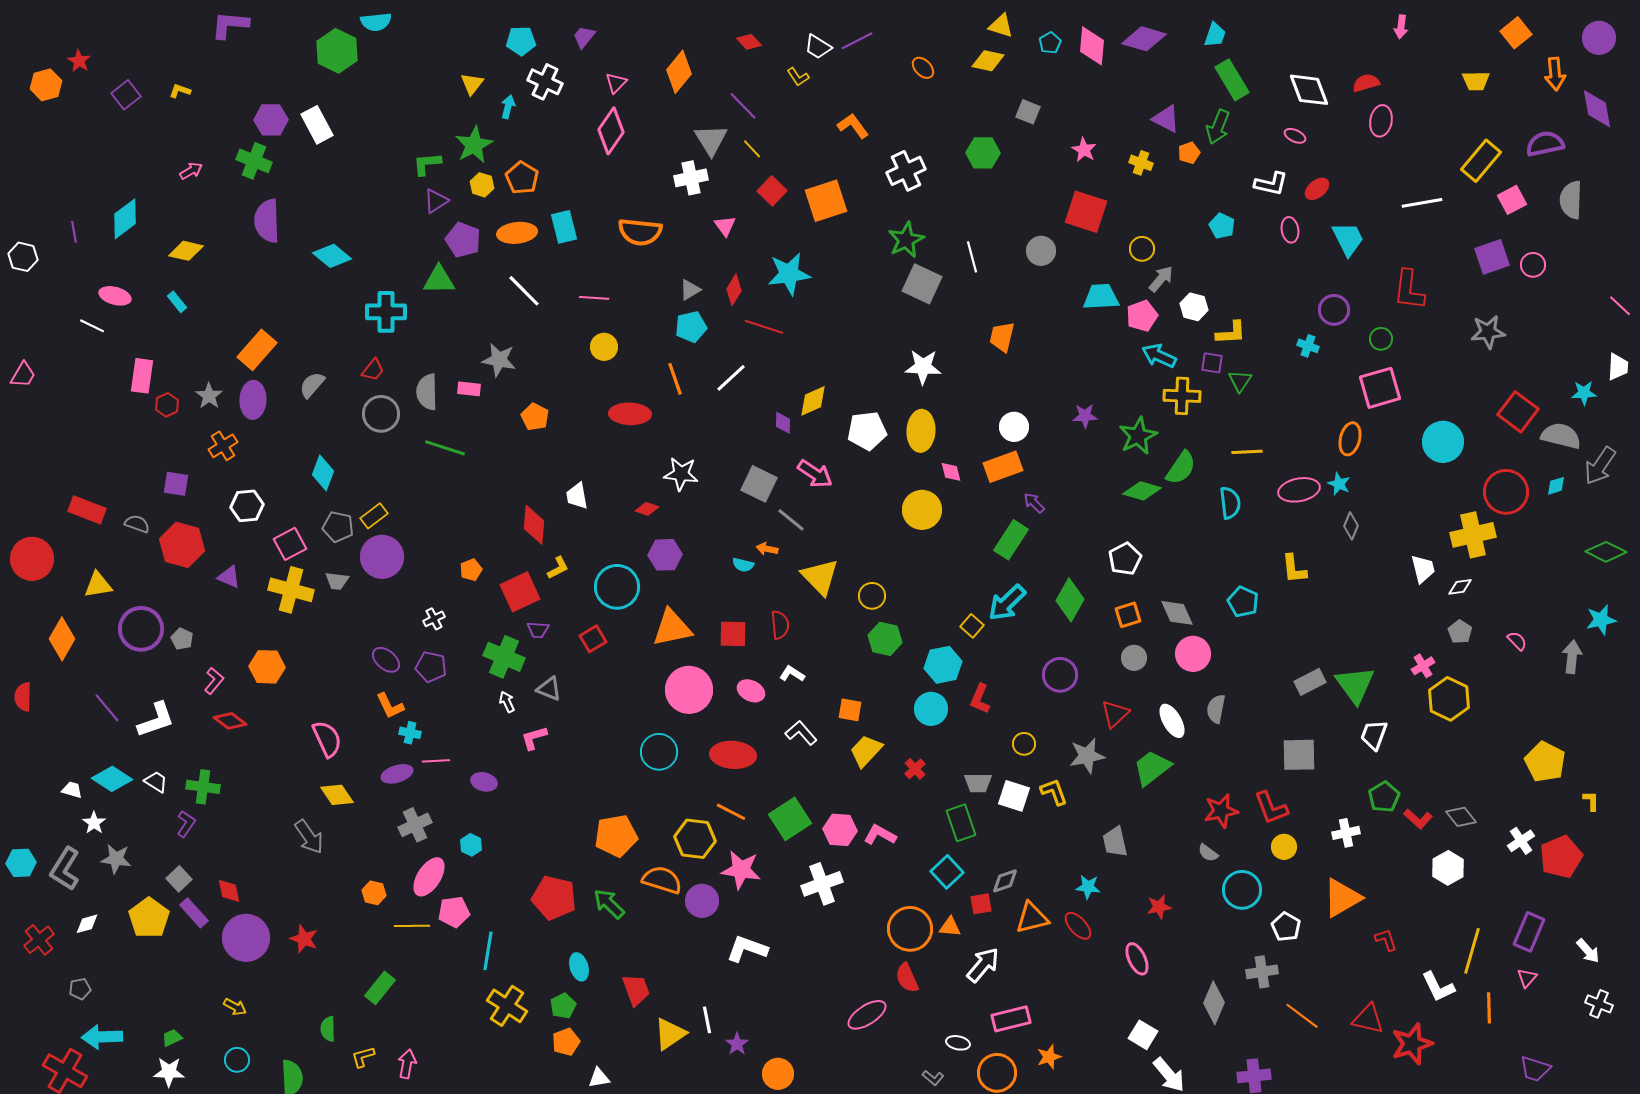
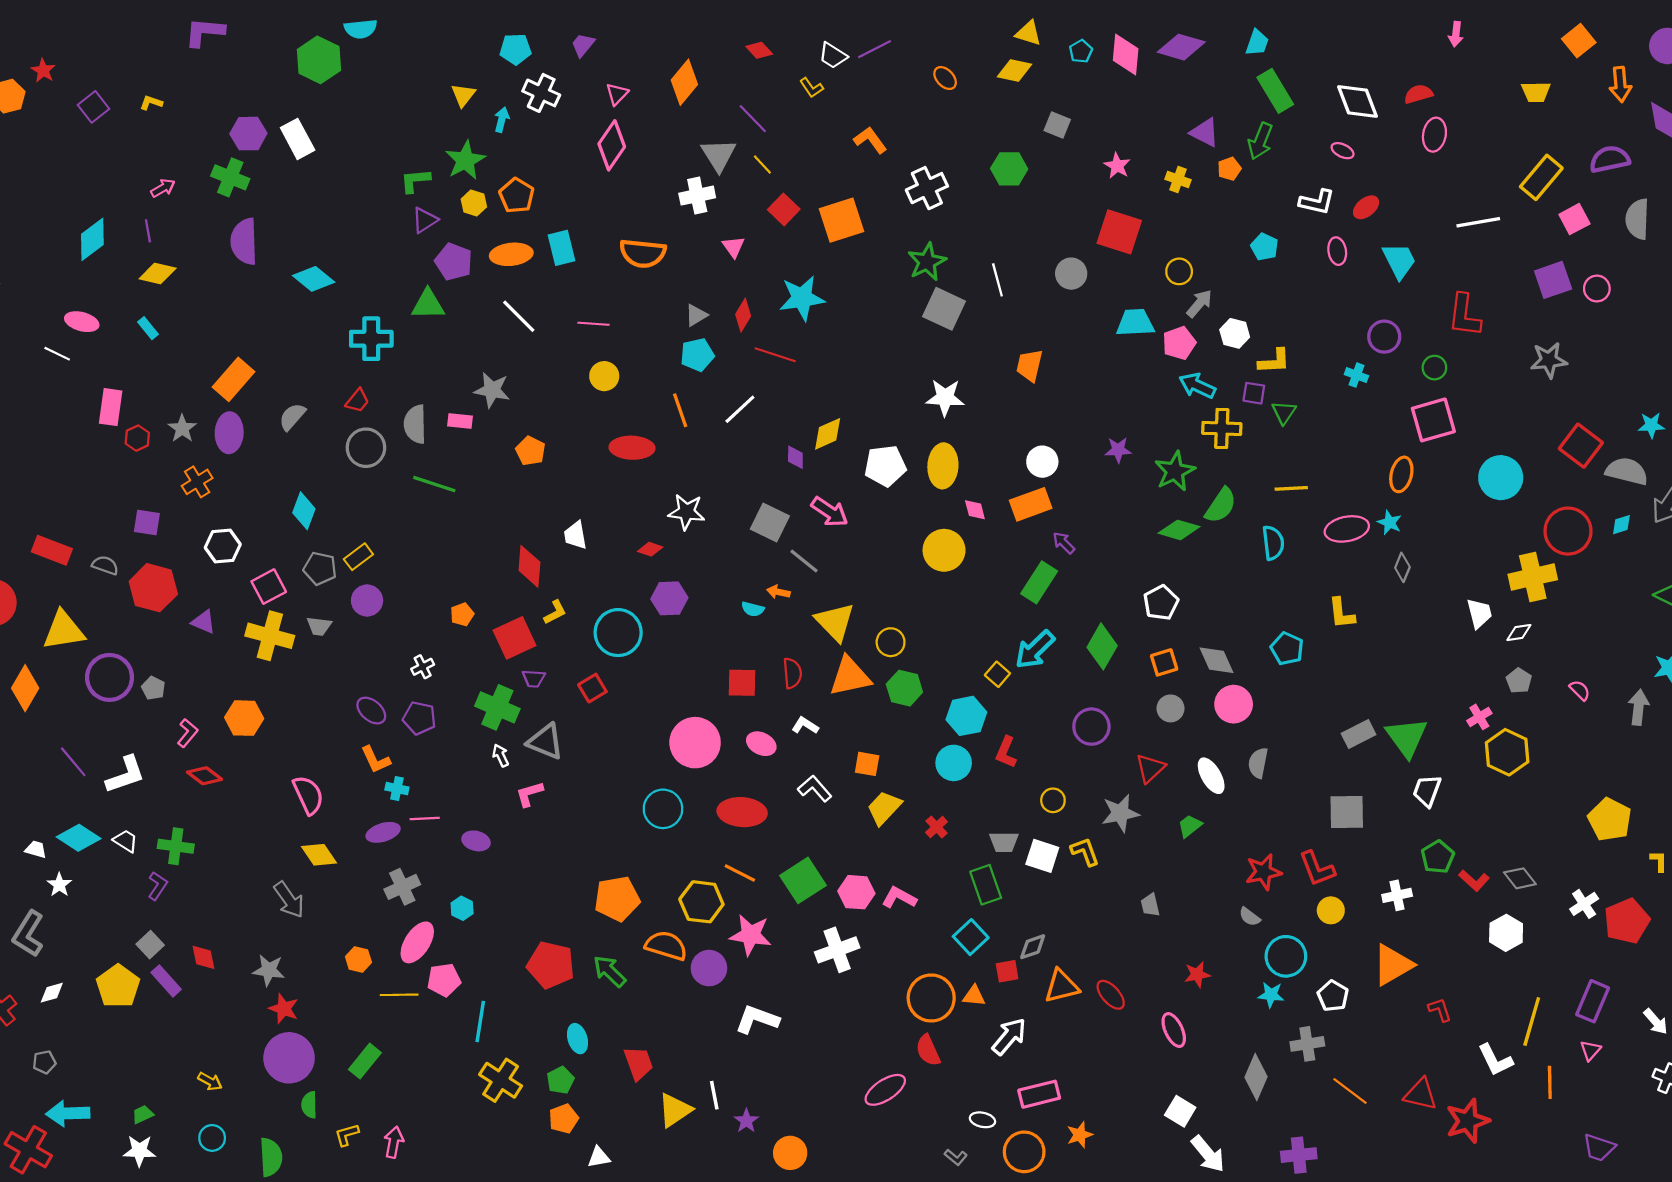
purple line: (74, 232) -> (148, 231), moved
purple circle: (382, 557) -> (367, 600), size x0.7
yellow triangle: (98, 585) -> (64, 630), size x1.4
orange triangle: (672, 628) -> (850, 676), moved
gray triangle: (549, 689) -> (545, 742), size x1.4
green trapezoid: (1152, 768) -> (1190, 826), size x0.6
gray trapezoid: (1115, 842) -> (1150, 905), size x0.7
gray star: (116, 859) -> (269, 970), moved
cyan star: (1088, 887) -> (1271, 995), moved
purple circle: (246, 938) -> (289, 1058), moved

